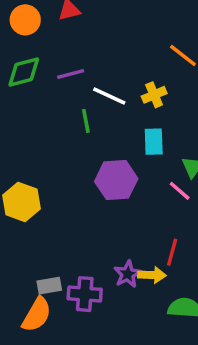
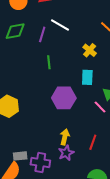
purple line: (71, 74) -> (42, 34), turned -63
yellow cross: (154, 95) -> (90, 50), turned -32
white line: (109, 96) -> (60, 25), moved
yellow arrow: (152, 275) -> (65, 137), moved, turned -84

